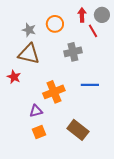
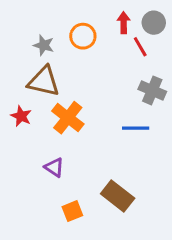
gray cross: (73, 52) -> (152, 90), moved, turned 36
orange cross: (54, 92) -> (68, 118), moved, turned -30
purple triangle: (36, 111) -> (54, 167), turned 48
orange square: (39, 132) -> (72, 211), moved

